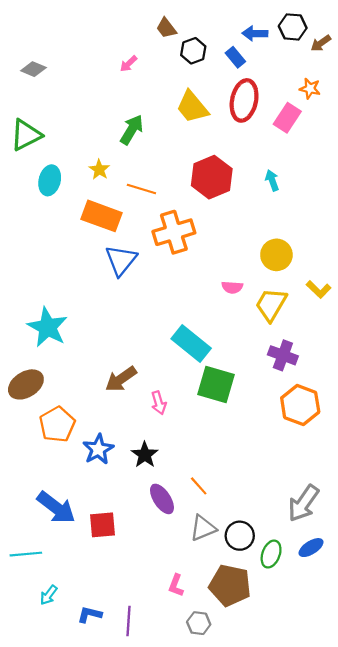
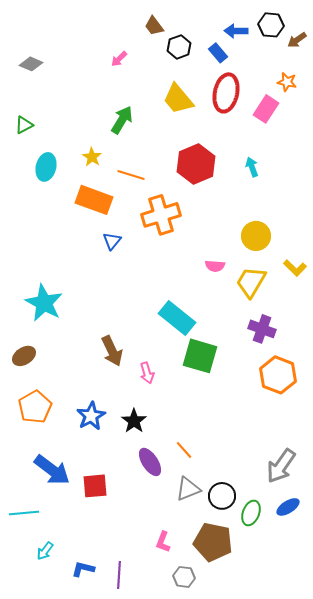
green triangle: (26, 135) -> (24, 125), size x0.6
blue triangle: (121, 260) -> (112, 241), size x0.6
brown arrow: (121, 379) -> (112, 351), turned -80
brown ellipse: (26, 384) -> (24, 356), size x0.7
orange pentagon: (57, 424) -> (35, 407), moved

